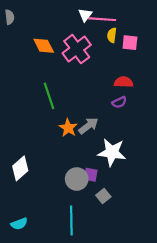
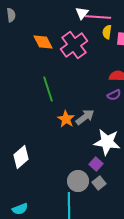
purple square: (91, 175) -> (96, 164), moved, turned 32
gray circle: (77, 179) -> (78, 181), moved

